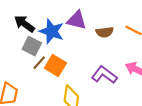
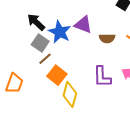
orange square: (55, 65) -> (57, 75), moved
purple L-shape: (104, 75) -> (102, 77), turned -135

